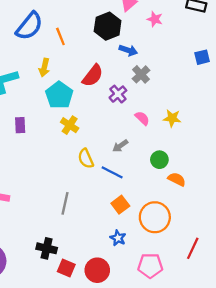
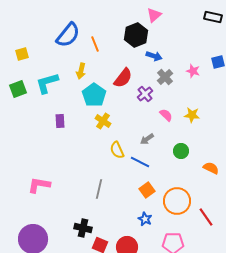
pink star: (155, 19) -> (193, 71), moved
orange semicircle: (177, 179) -> (211, 168), moved
red line: (193, 248) -> (206, 217), moved, turned -60

